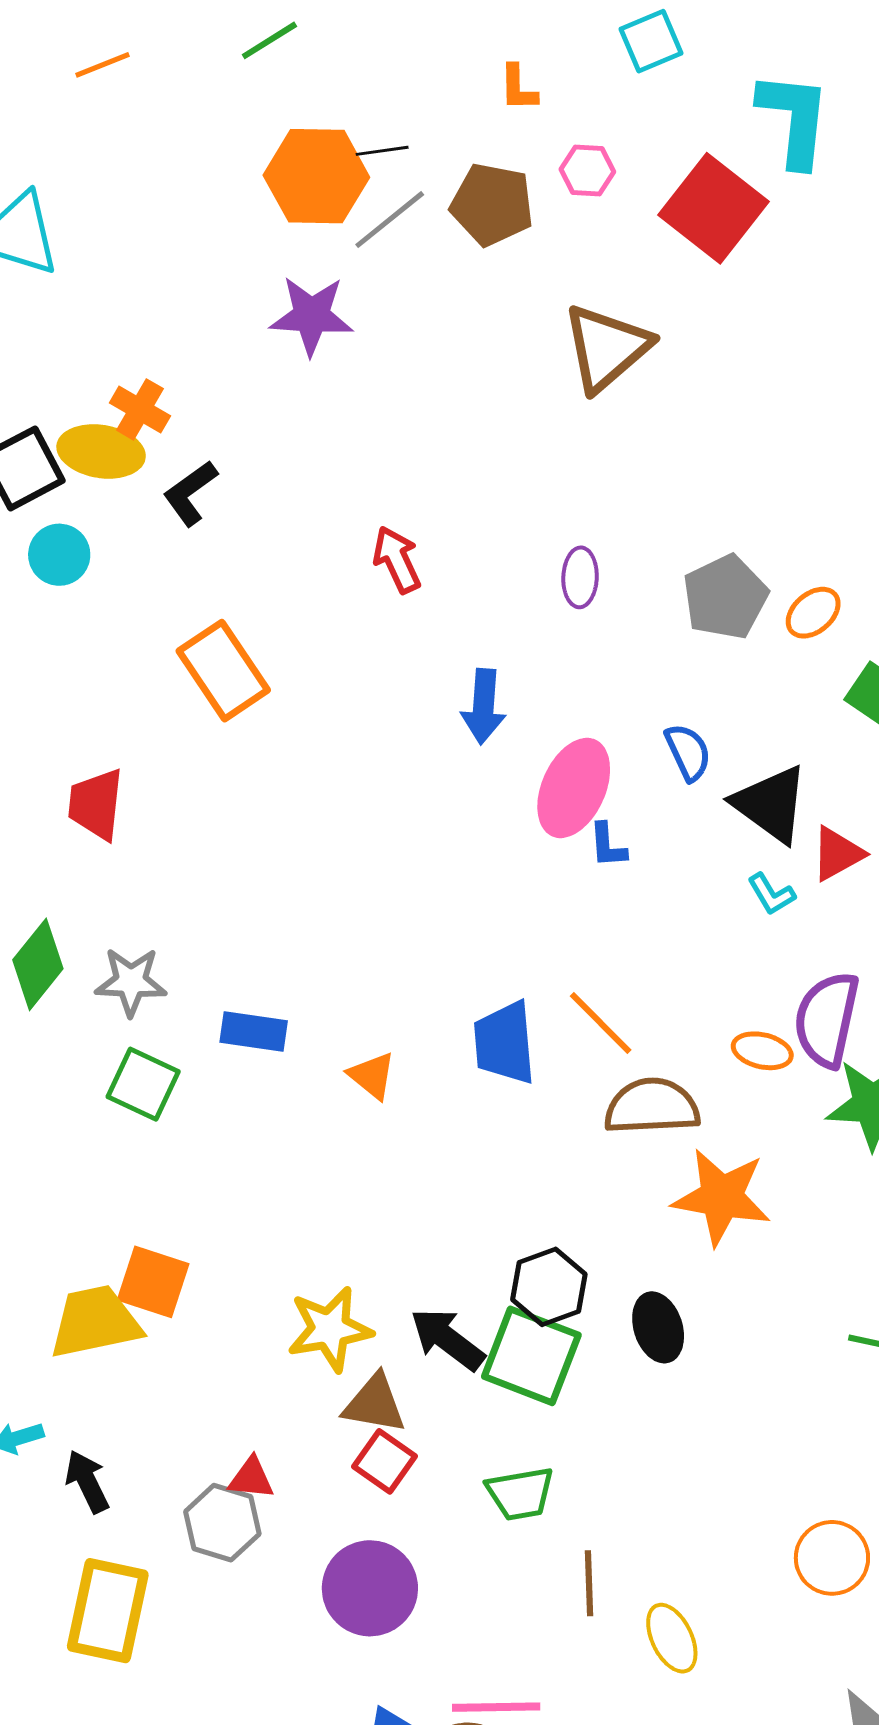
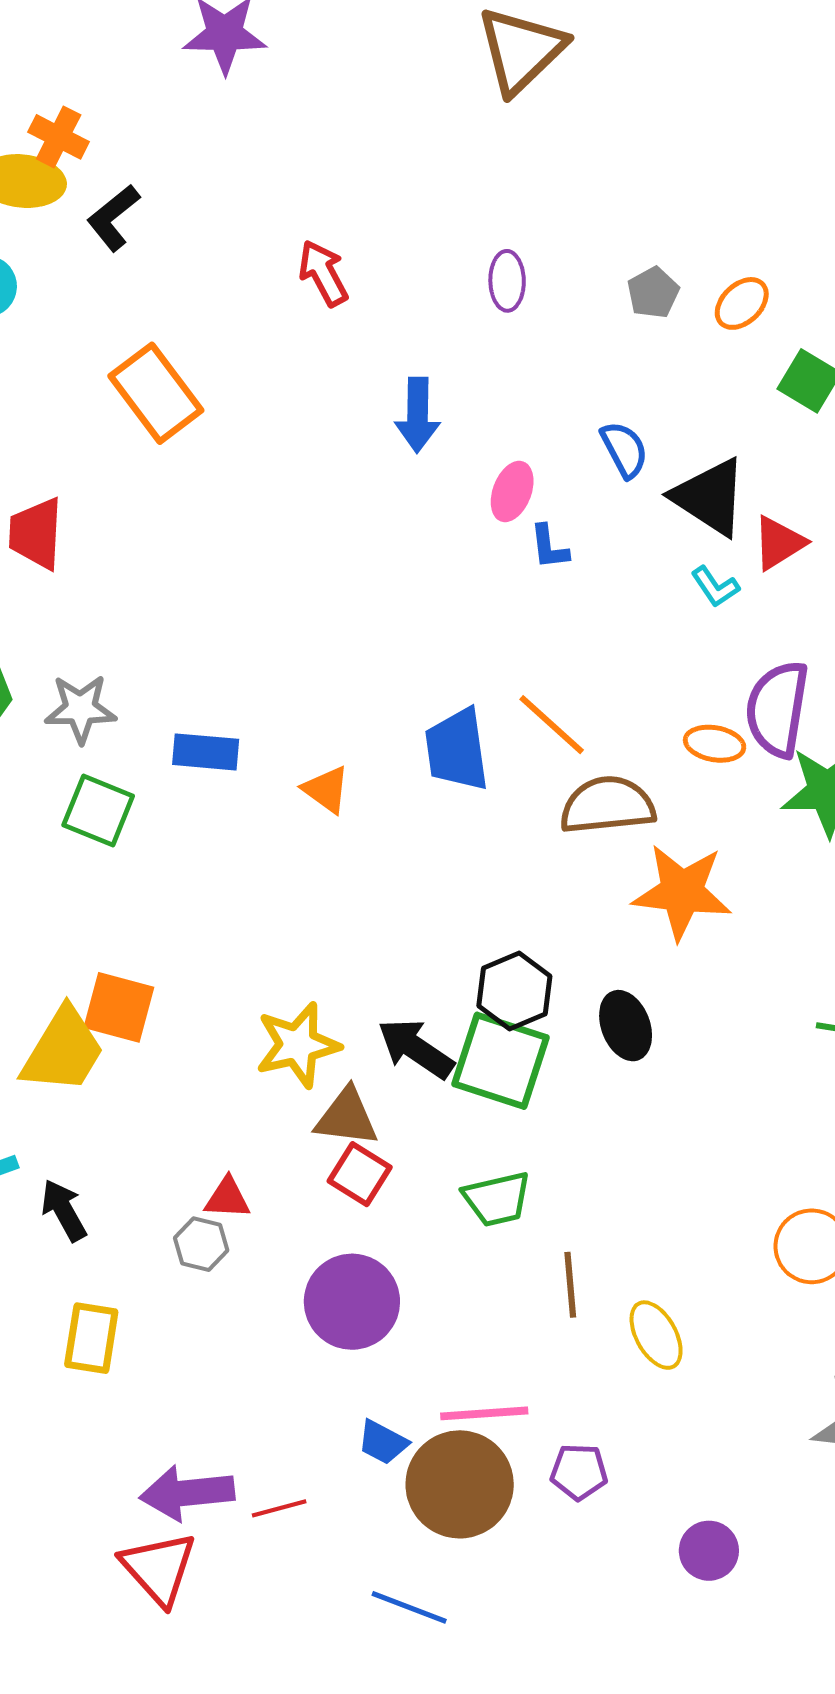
gray pentagon: (725, 597) -> (653, 293), size x0.6
pink ellipse: (574, 788) -> (512, 491), size x0.6
yellow trapezoid: (95, 1322) -> (63, 1050), turned 136
gray hexagon: (222, 1523) -> (201, 1244), size x0.7
yellow rectangle: (108, 1611) -> (91, 1338), size x0.7

